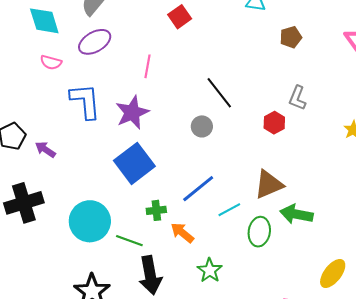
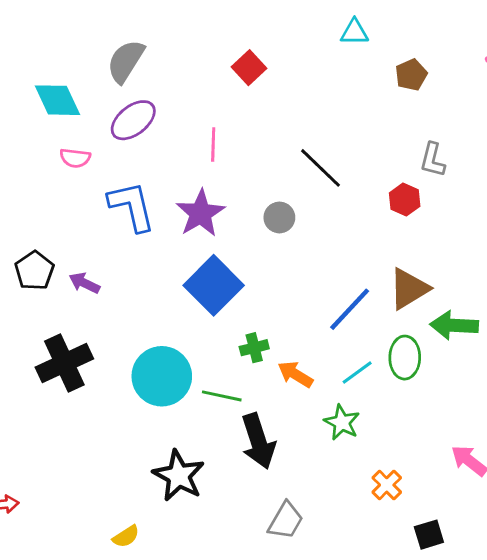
gray circle: (202, 126) -> (279, 217), moved
blue line: (198, 189) -> (350, 309), moved
cyan line: (229, 210) -> (357, 372), moved

